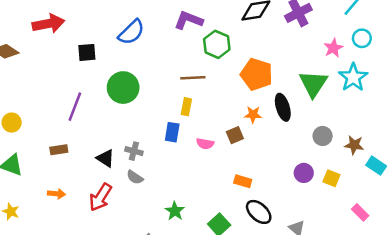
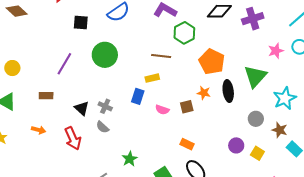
cyan star: (353, 77) -> (285, 98), moved
yellow rectangle: (186, 107) -> (152, 78), turned 56
red arrow: (100, 197) -> (73, 138), turned -65

